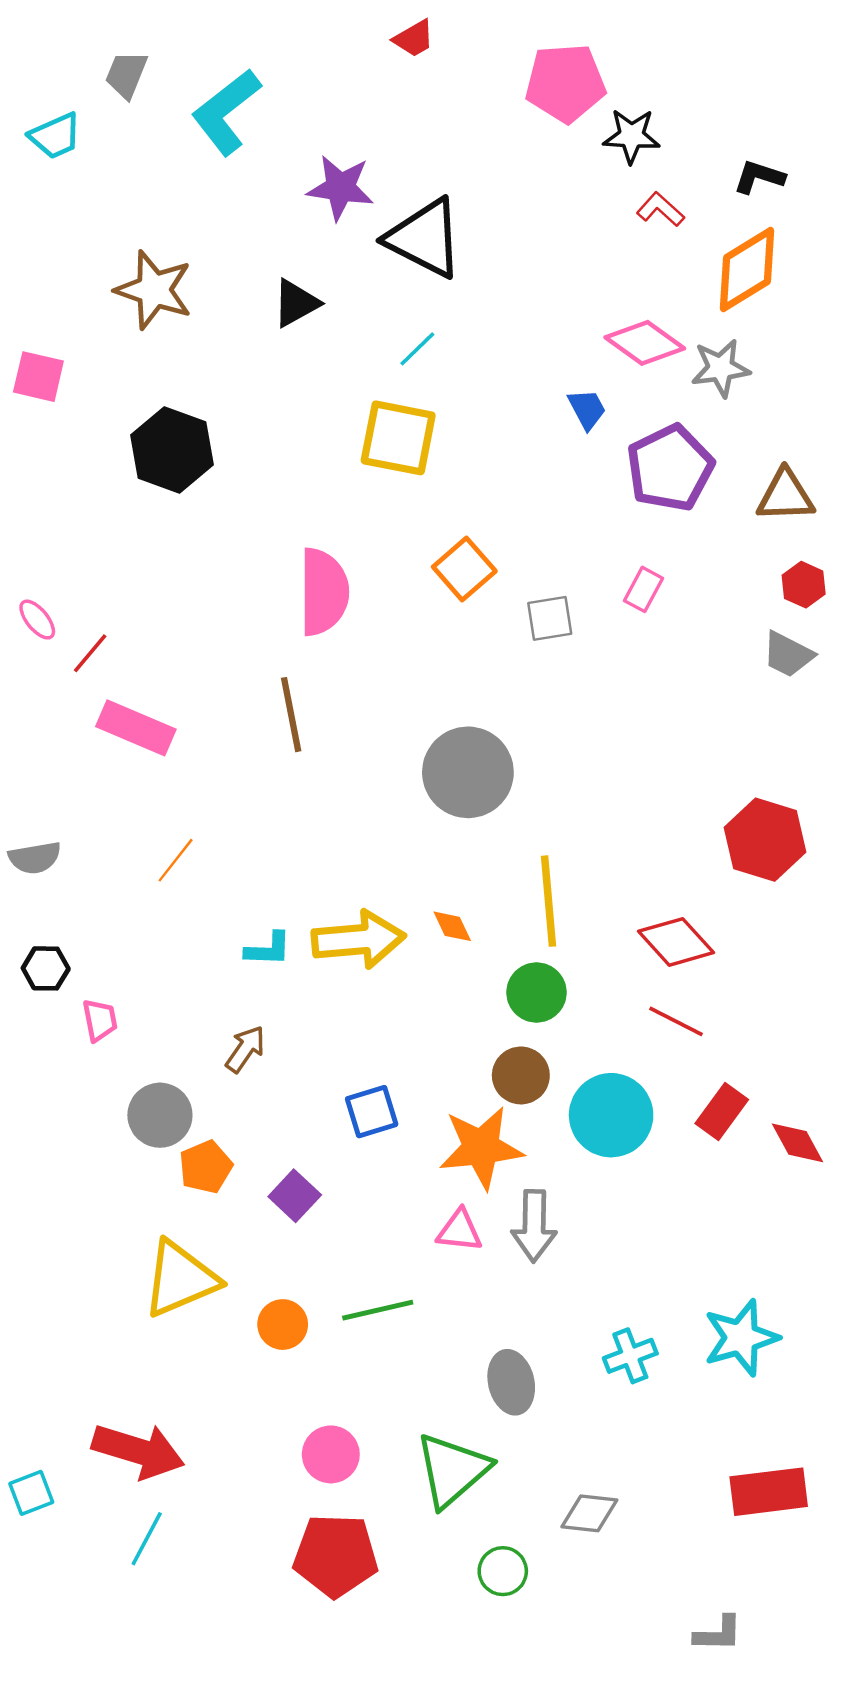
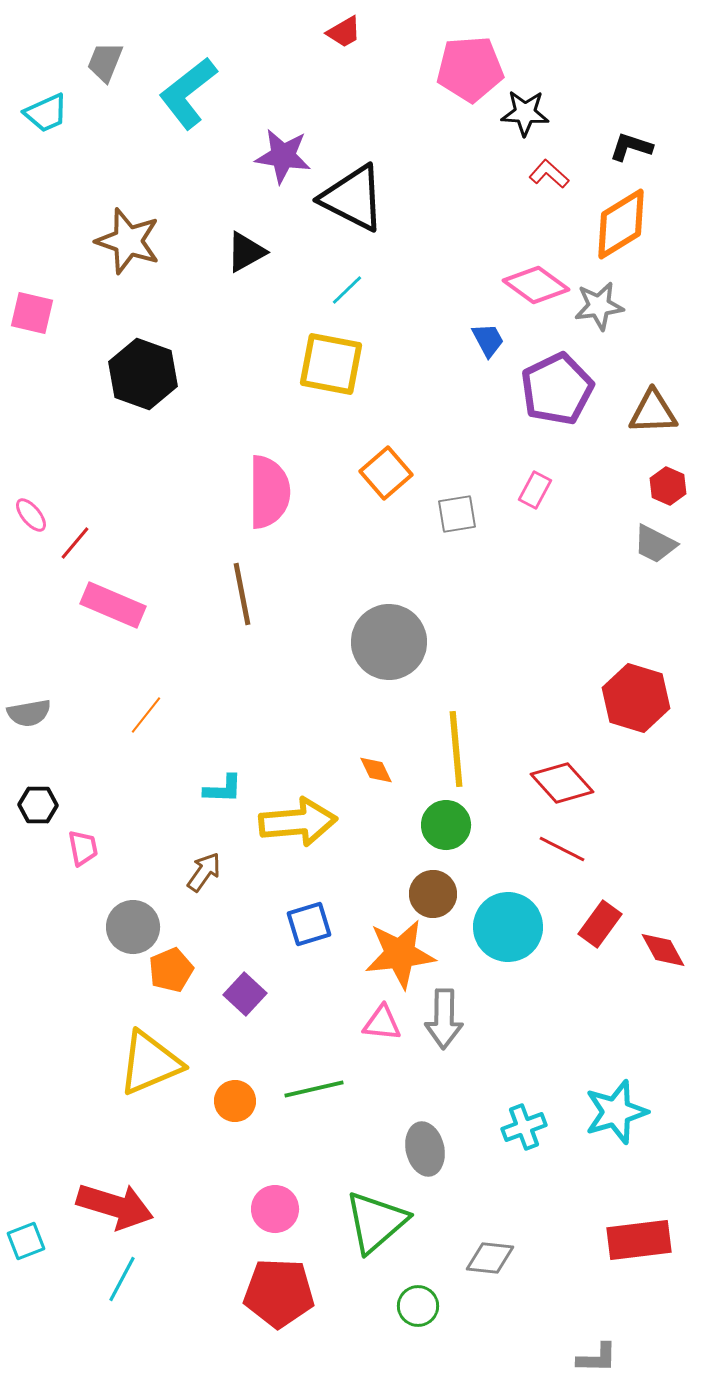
yellow arrow: (358, 940) -> (298, 822), moved

